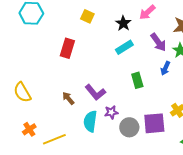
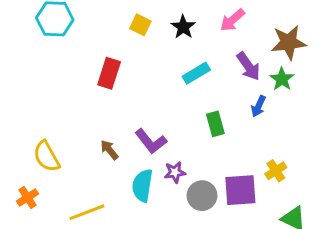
black star: (123, 23) -> (183, 27), moved
yellow semicircle: (22, 92) -> (47, 156), moved
orange cross: (29, 129) -> (28, 197), moved

